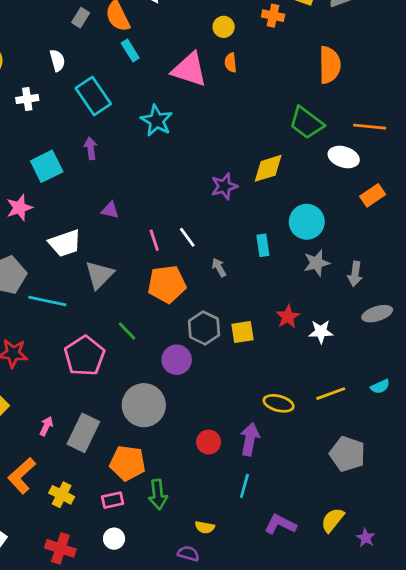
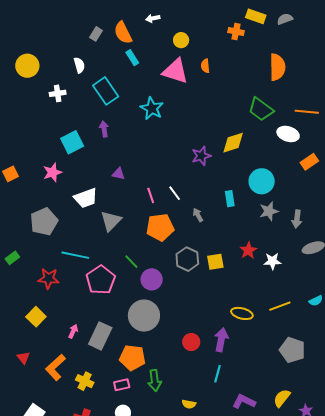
yellow circle: (224, 27) -> (181, 40), moved
cyan line: (47, 301) -> (75, 255), moved
purple circle: (177, 360) -> (152, 279), moved

